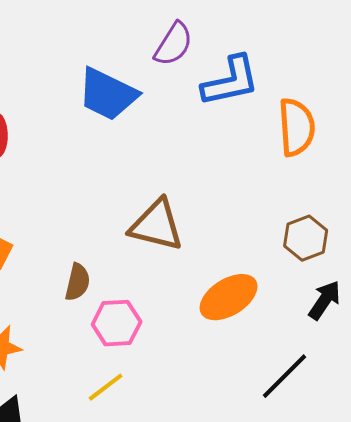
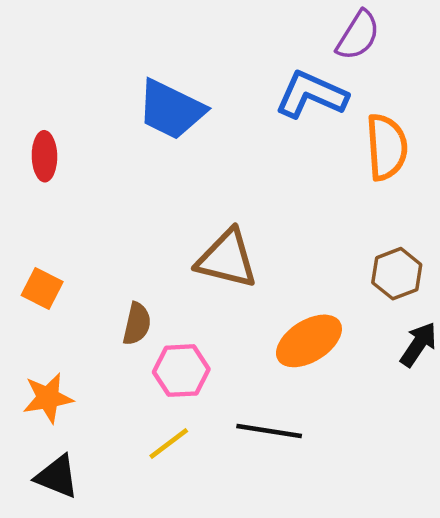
purple semicircle: (174, 44) -> (358, 35), moved
blue L-shape: (231, 81) -> (311, 95), turned -144
black line: (285, 376) -> (269, 431), moved, turned 54

